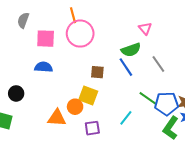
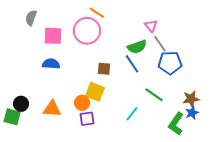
orange line: (73, 15) -> (97, 13), moved, turned -42
gray line: (158, 64) -> (160, 44), moved
black circle: (16, 93) -> (21, 104), moved
blue pentagon: (166, 104) -> (170, 63), moved
orange triangle: (57, 118) -> (52, 109), moved
purple square: (92, 128) -> (87, 119), moved

